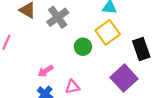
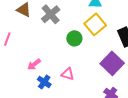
pink arrow: (46, 71) -> (34, 64), moved
pink triangle: (72, 87) -> (68, 74), turned 32

